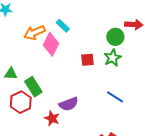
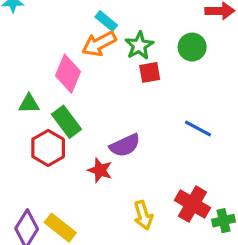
orange arrow: (34, 33) -> (99, 44), moved
green circle: (115, 37) -> (192, 47), moved
pink diamond: (51, 44) -> (68, 74), moved
green star: (113, 58) -> (139, 46), moved

